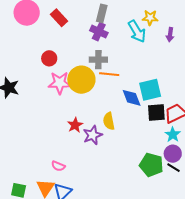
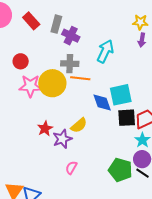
gray rectangle: (102, 13) -> (56, 24), moved
yellow star: (150, 18) -> (140, 22), moved
cyan arrow: (137, 31) -> (105, 51), moved, turned -125
yellow semicircle: (109, 121) -> (79, 125), turned -120
pink semicircle: (58, 166) -> (71, 168), moved, turned 96

